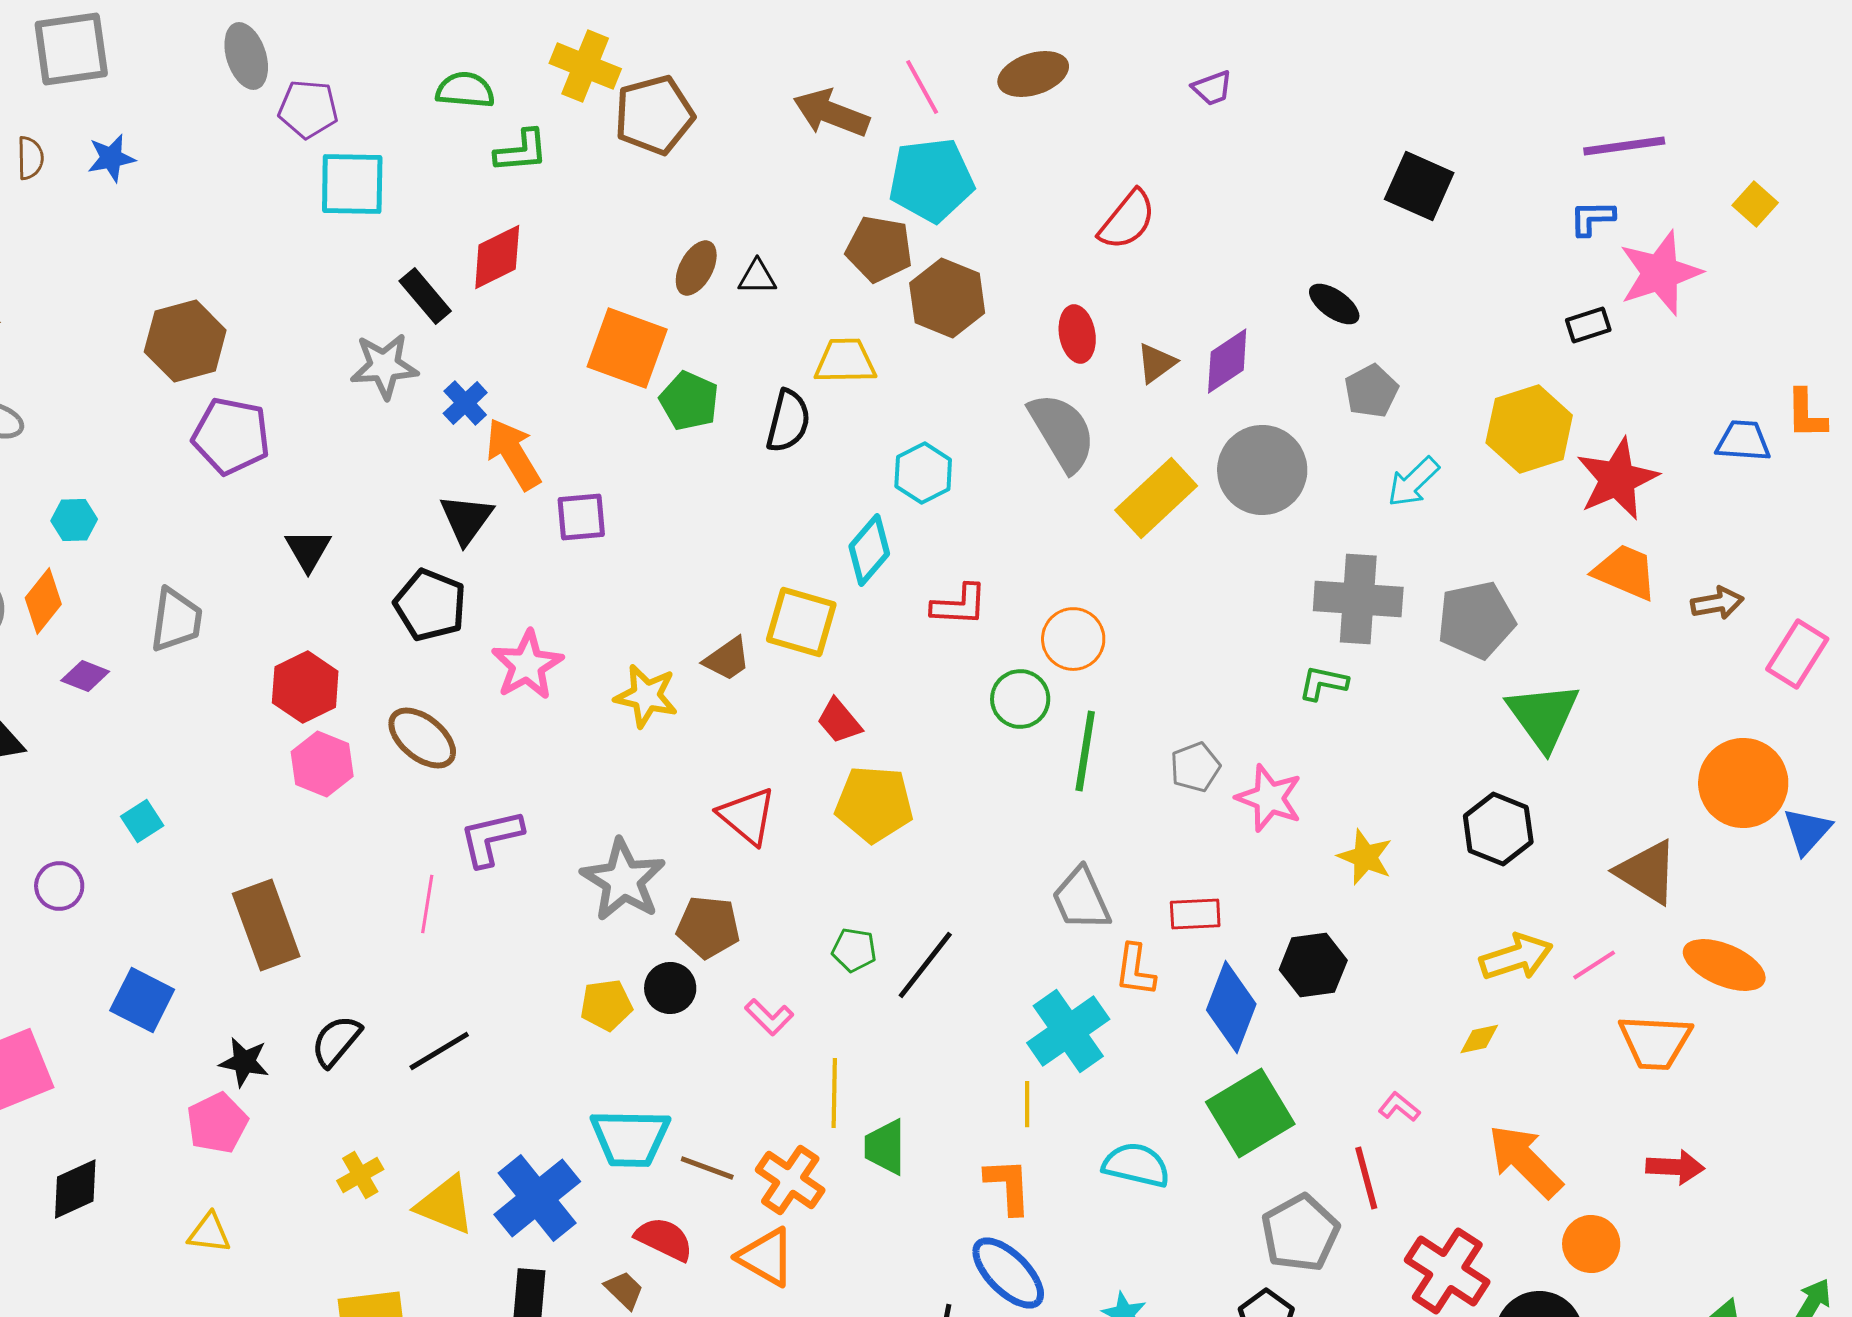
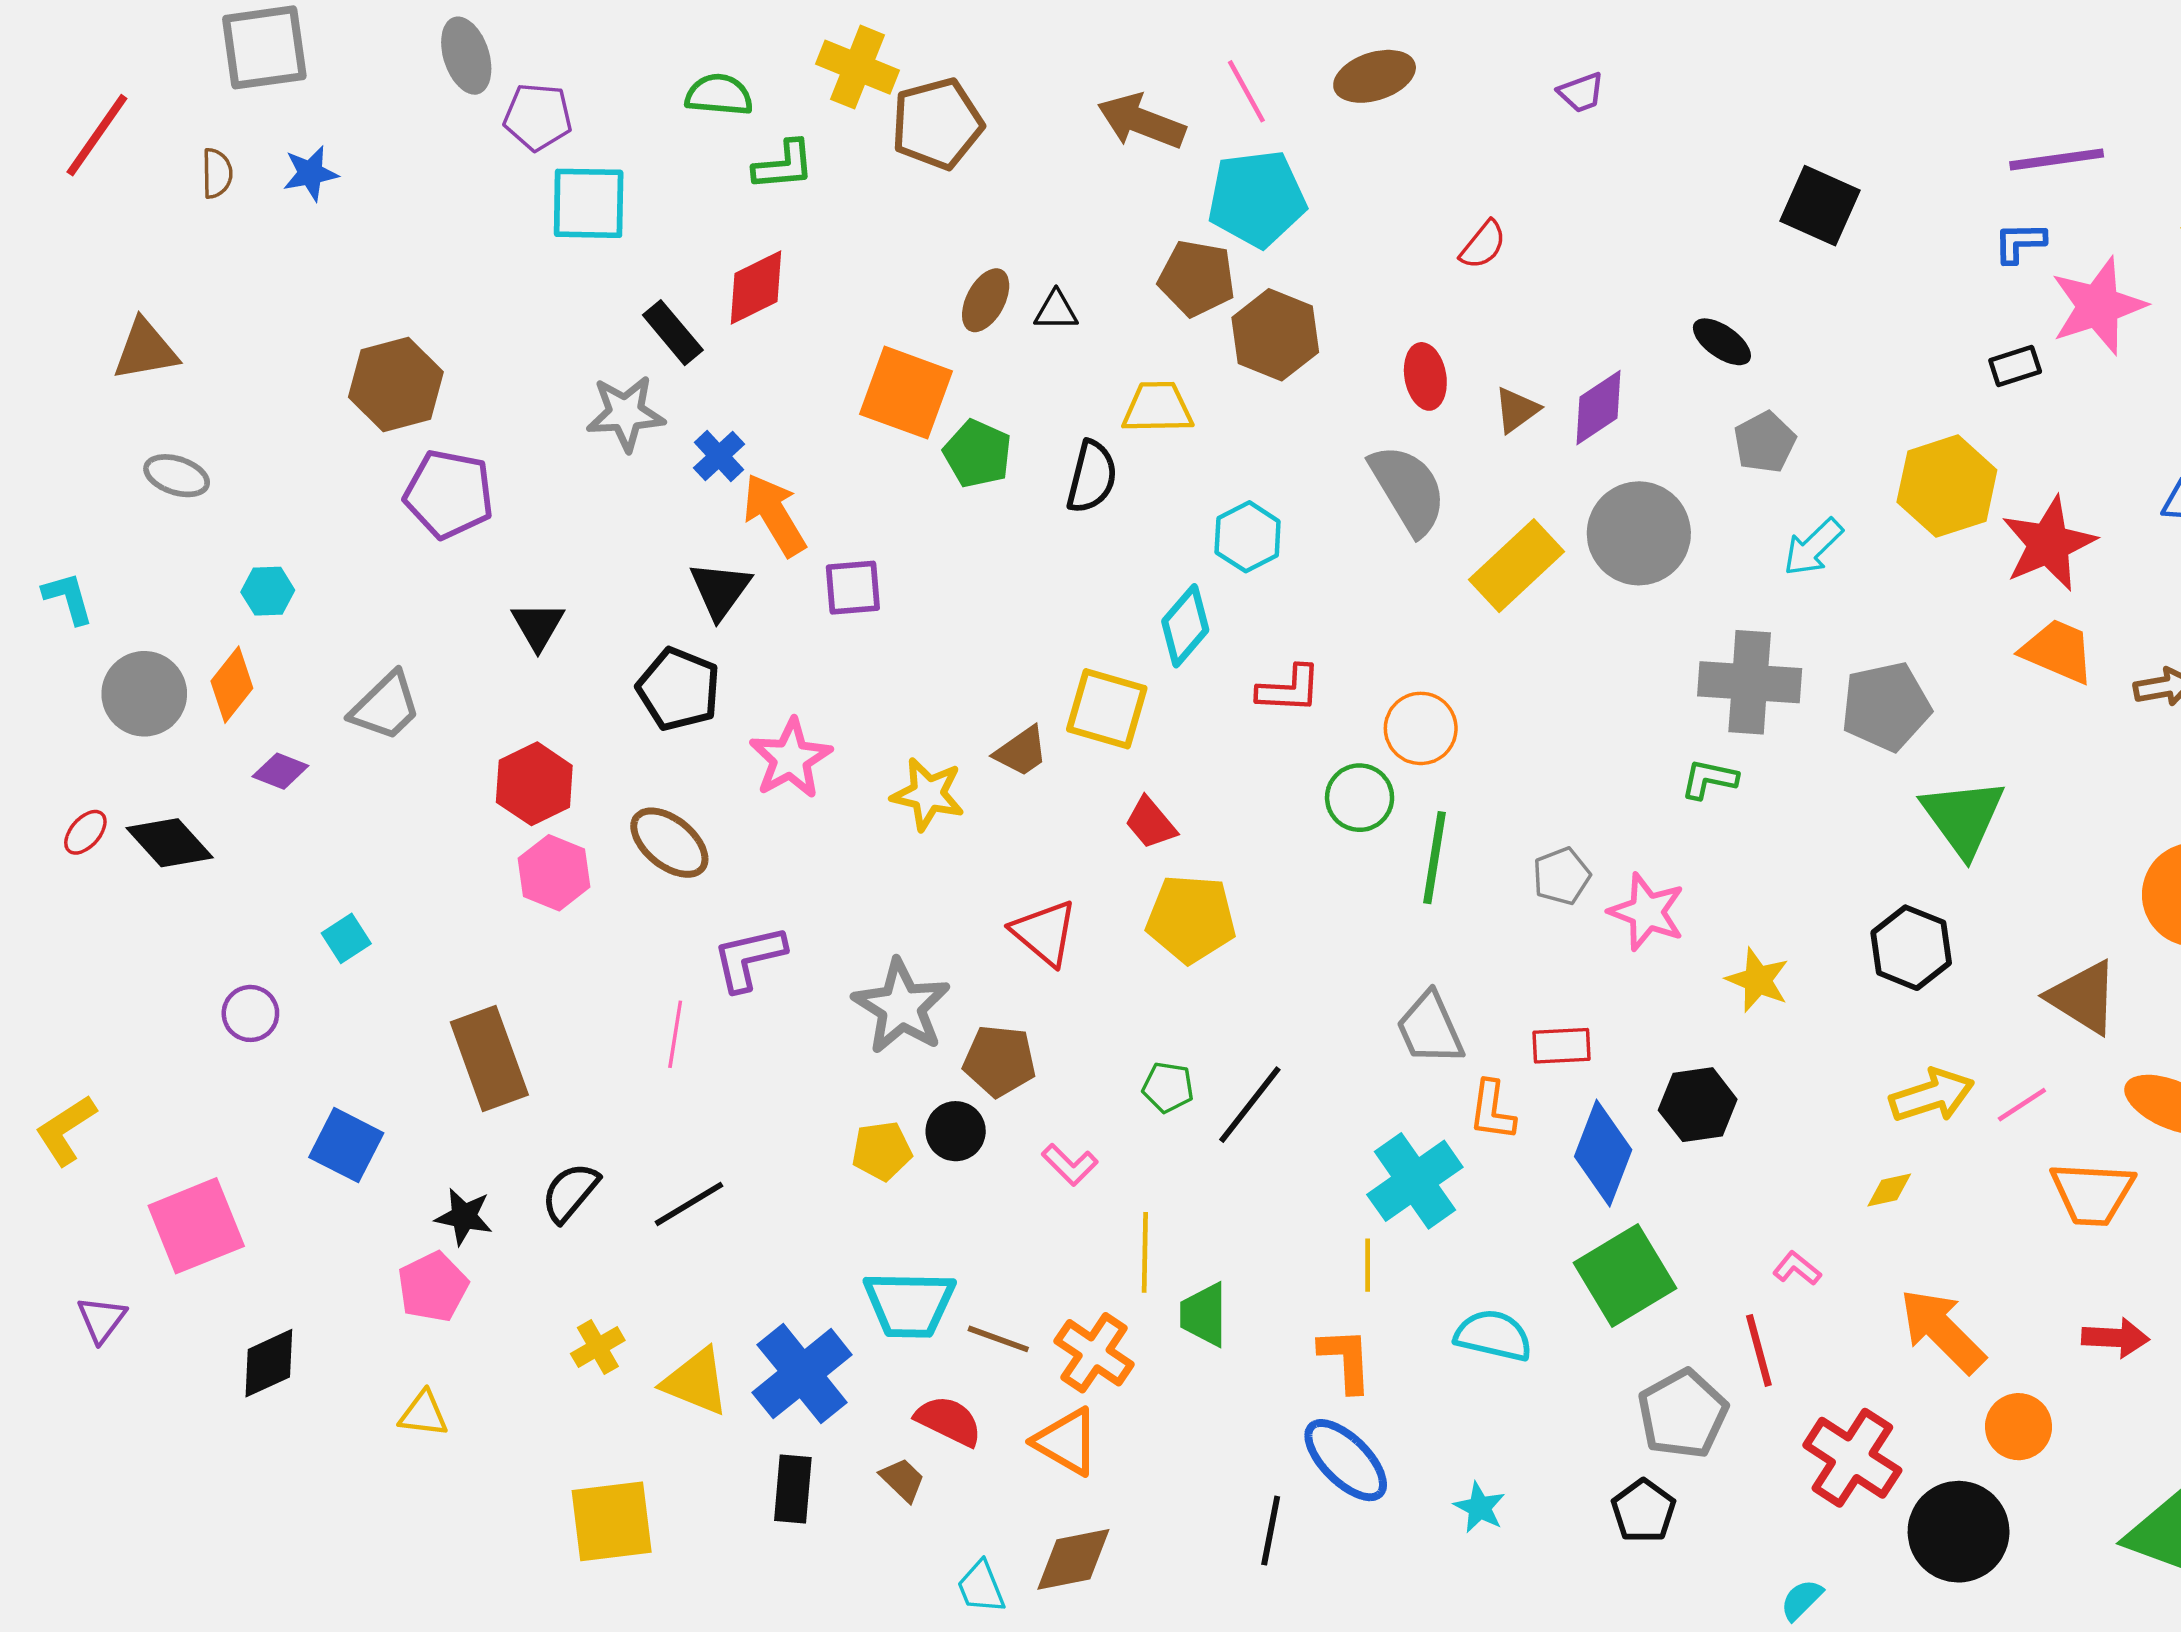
red semicircle: (1127, 220) -> (1483, 245), size x0.7
gray trapezoid: (176, 620) -> (385, 706), turned 38

